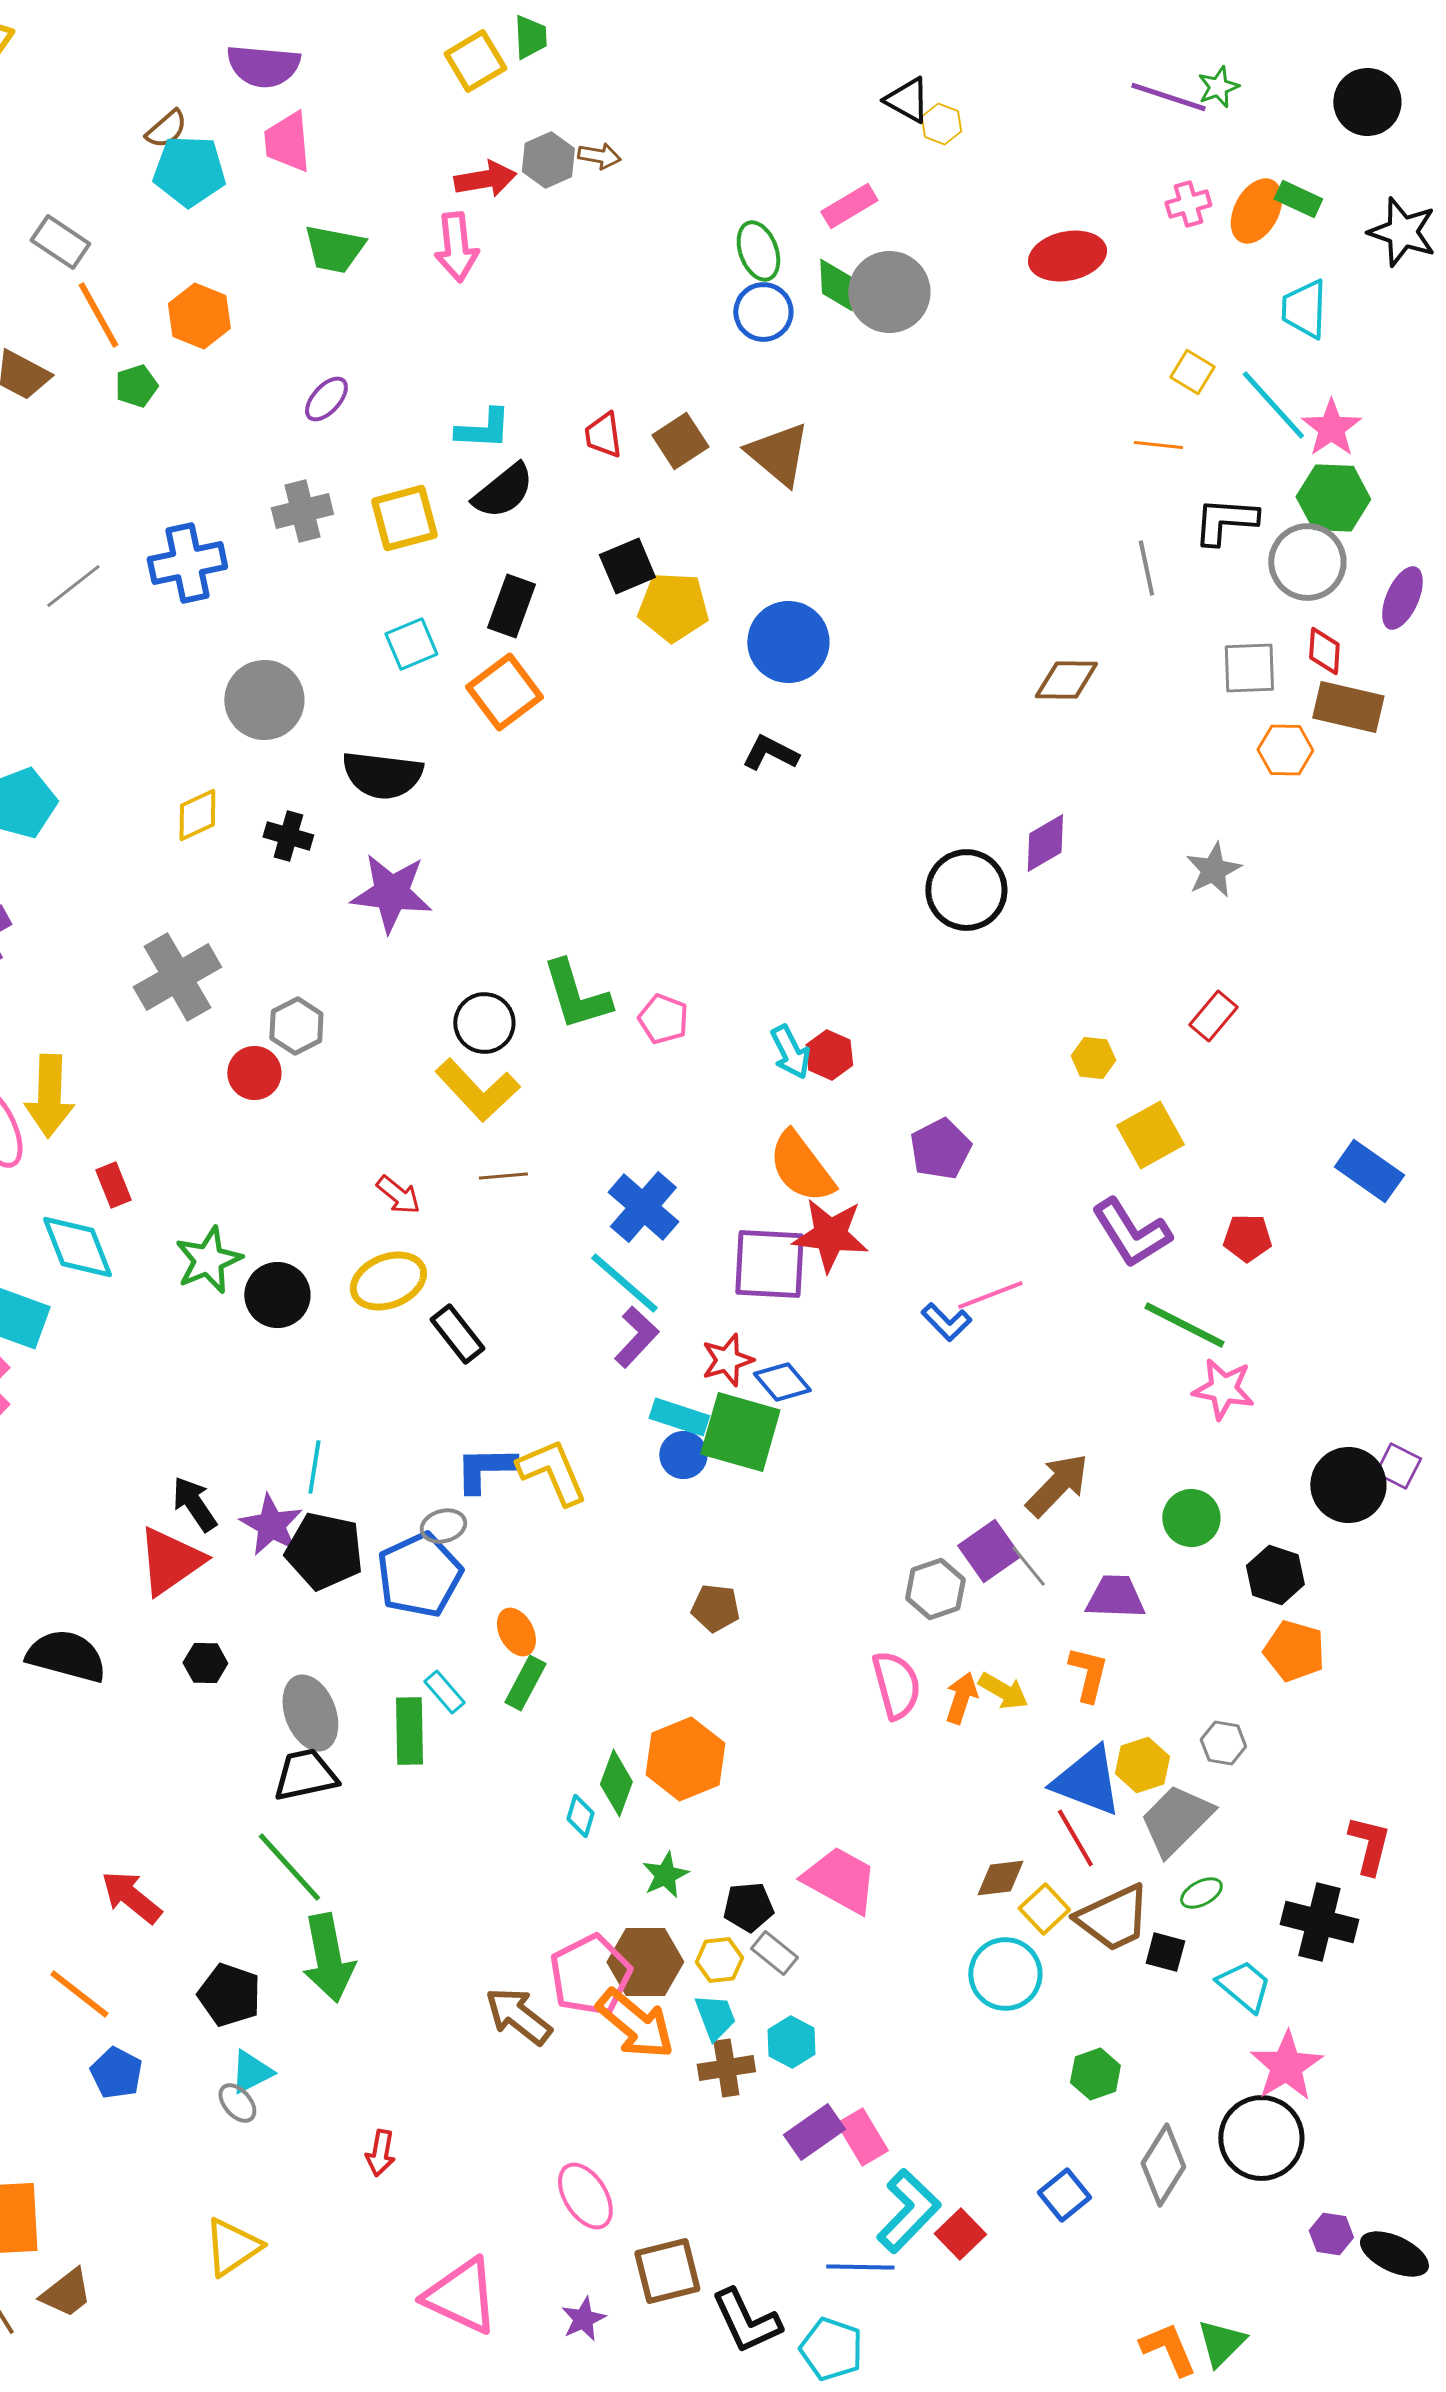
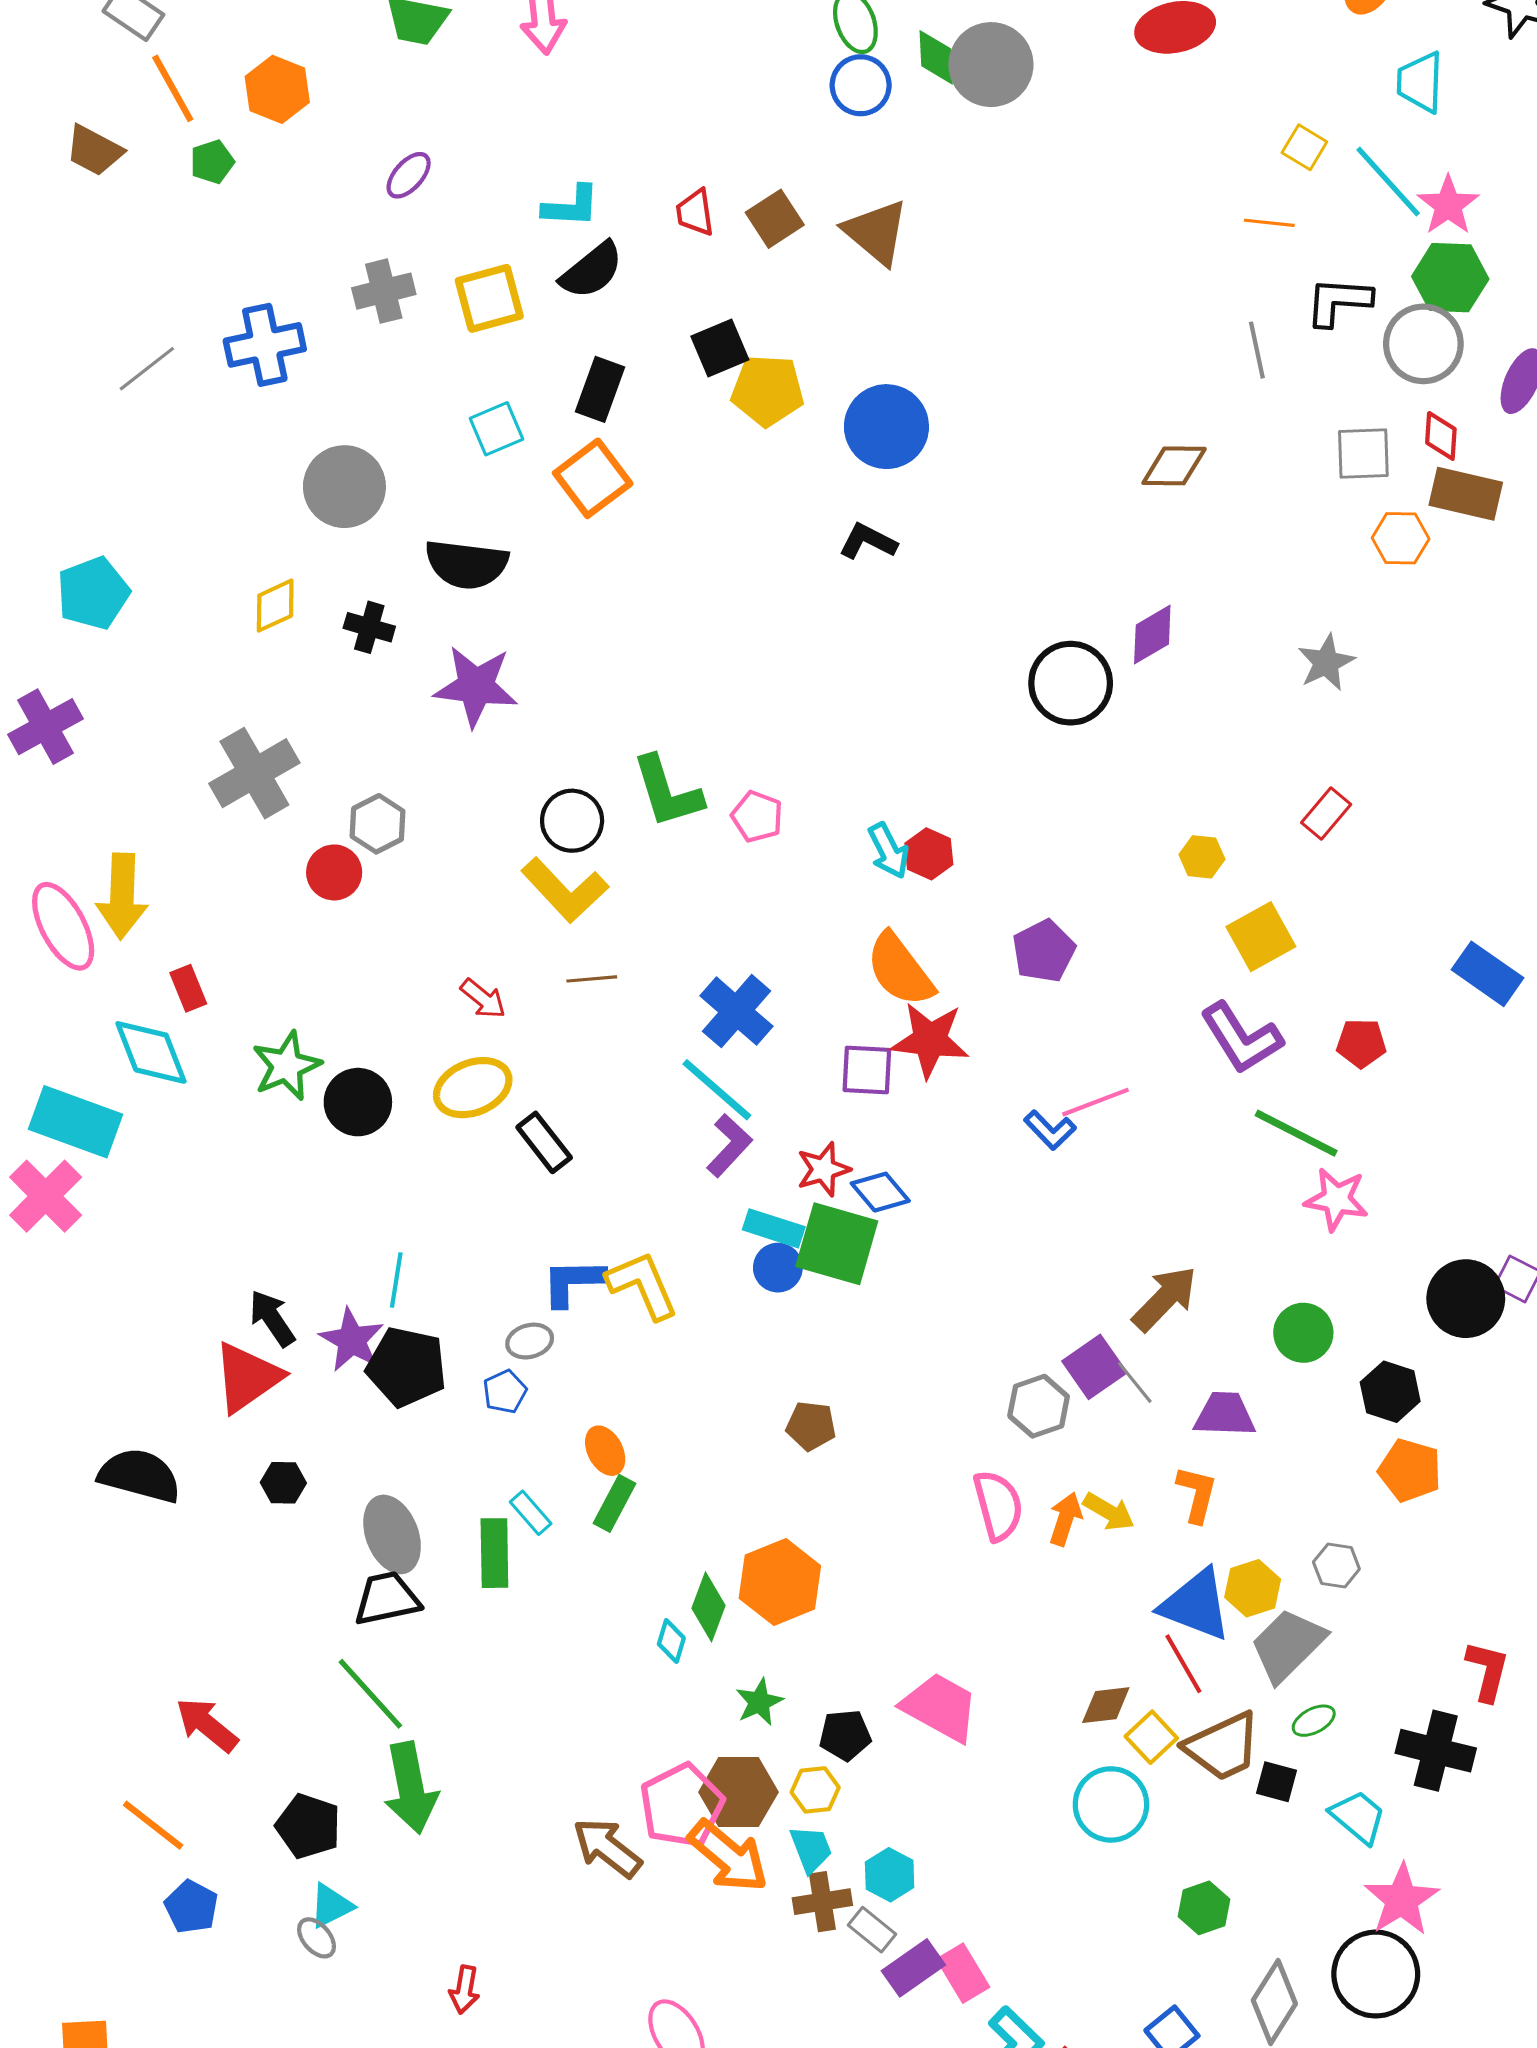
purple square: (769, 1264) -> (867, 1070), size x0.7
blue pentagon: (419, 1575) -> (505, 1392), size x0.5
gray rectangle: (774, 1953) -> (872, 1930), moved

